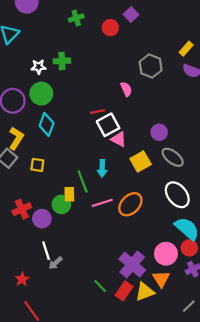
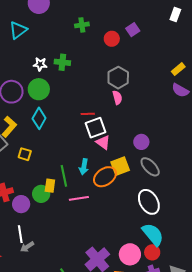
gray hexagon: (151, 66) -> (118, 78), moved
orange ellipse: (130, 204) -> (105, 177), moved

